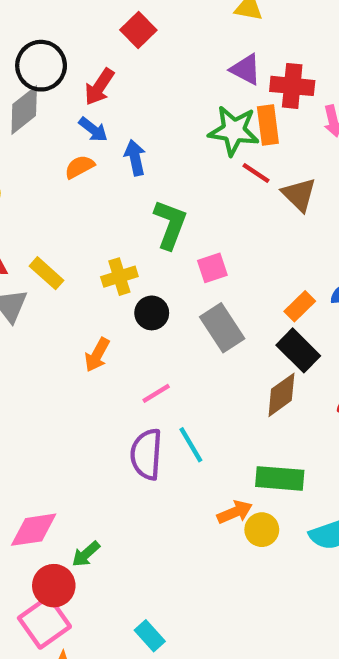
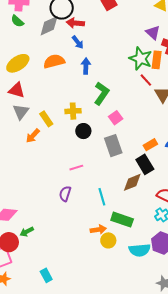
red arrow: (99, 87) -> (75, 23), moved, turned 48
blue arrow: (135, 158) -> (86, 66), moved
orange semicircle: (80, 167) -> (54, 61), moved, size x1.5
pink square: (212, 268) -> (116, 118), turned -32
yellow rectangle: (46, 273) -> (46, 119), moved
orange arrow: (97, 355) -> (33, 136), moved
cyan line: (191, 445) -> (102, 197), moved
purple semicircle: (146, 454) -> (65, 194), size x0.7

